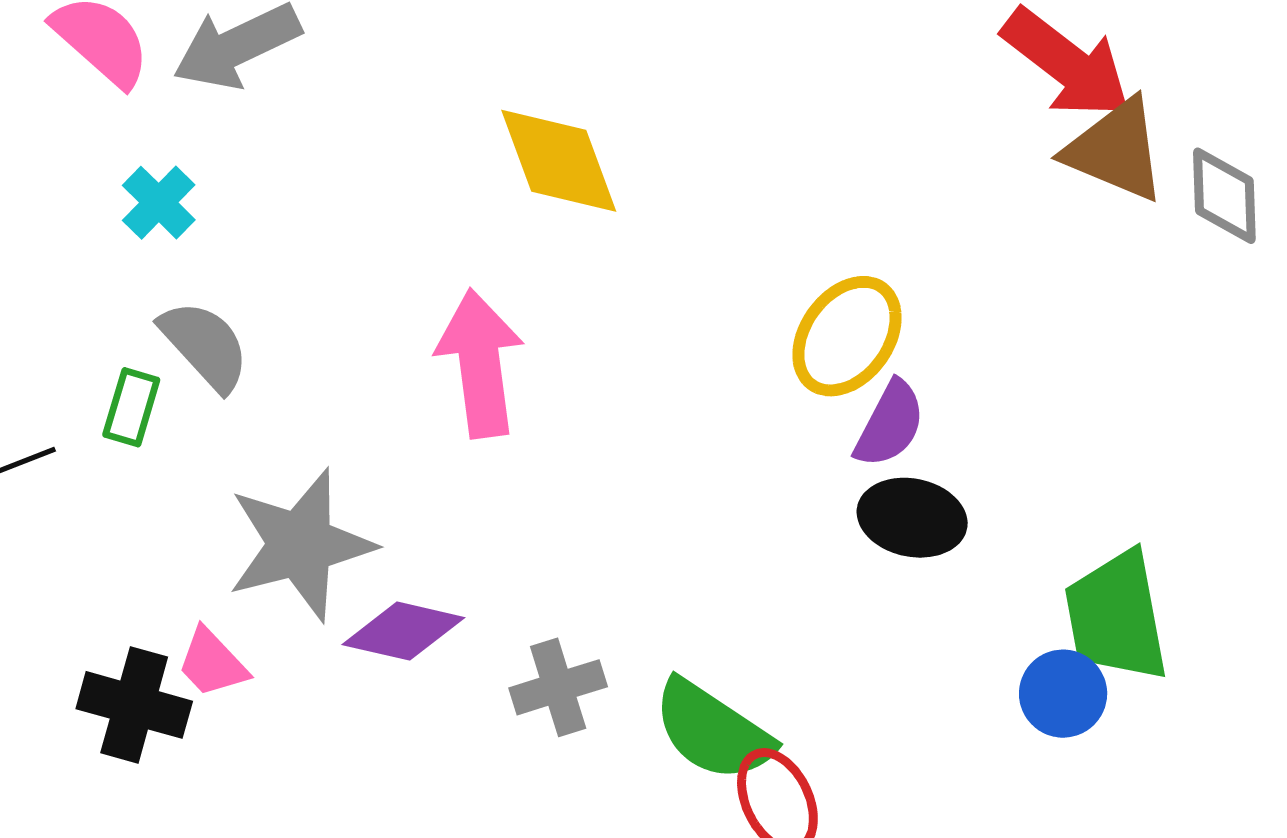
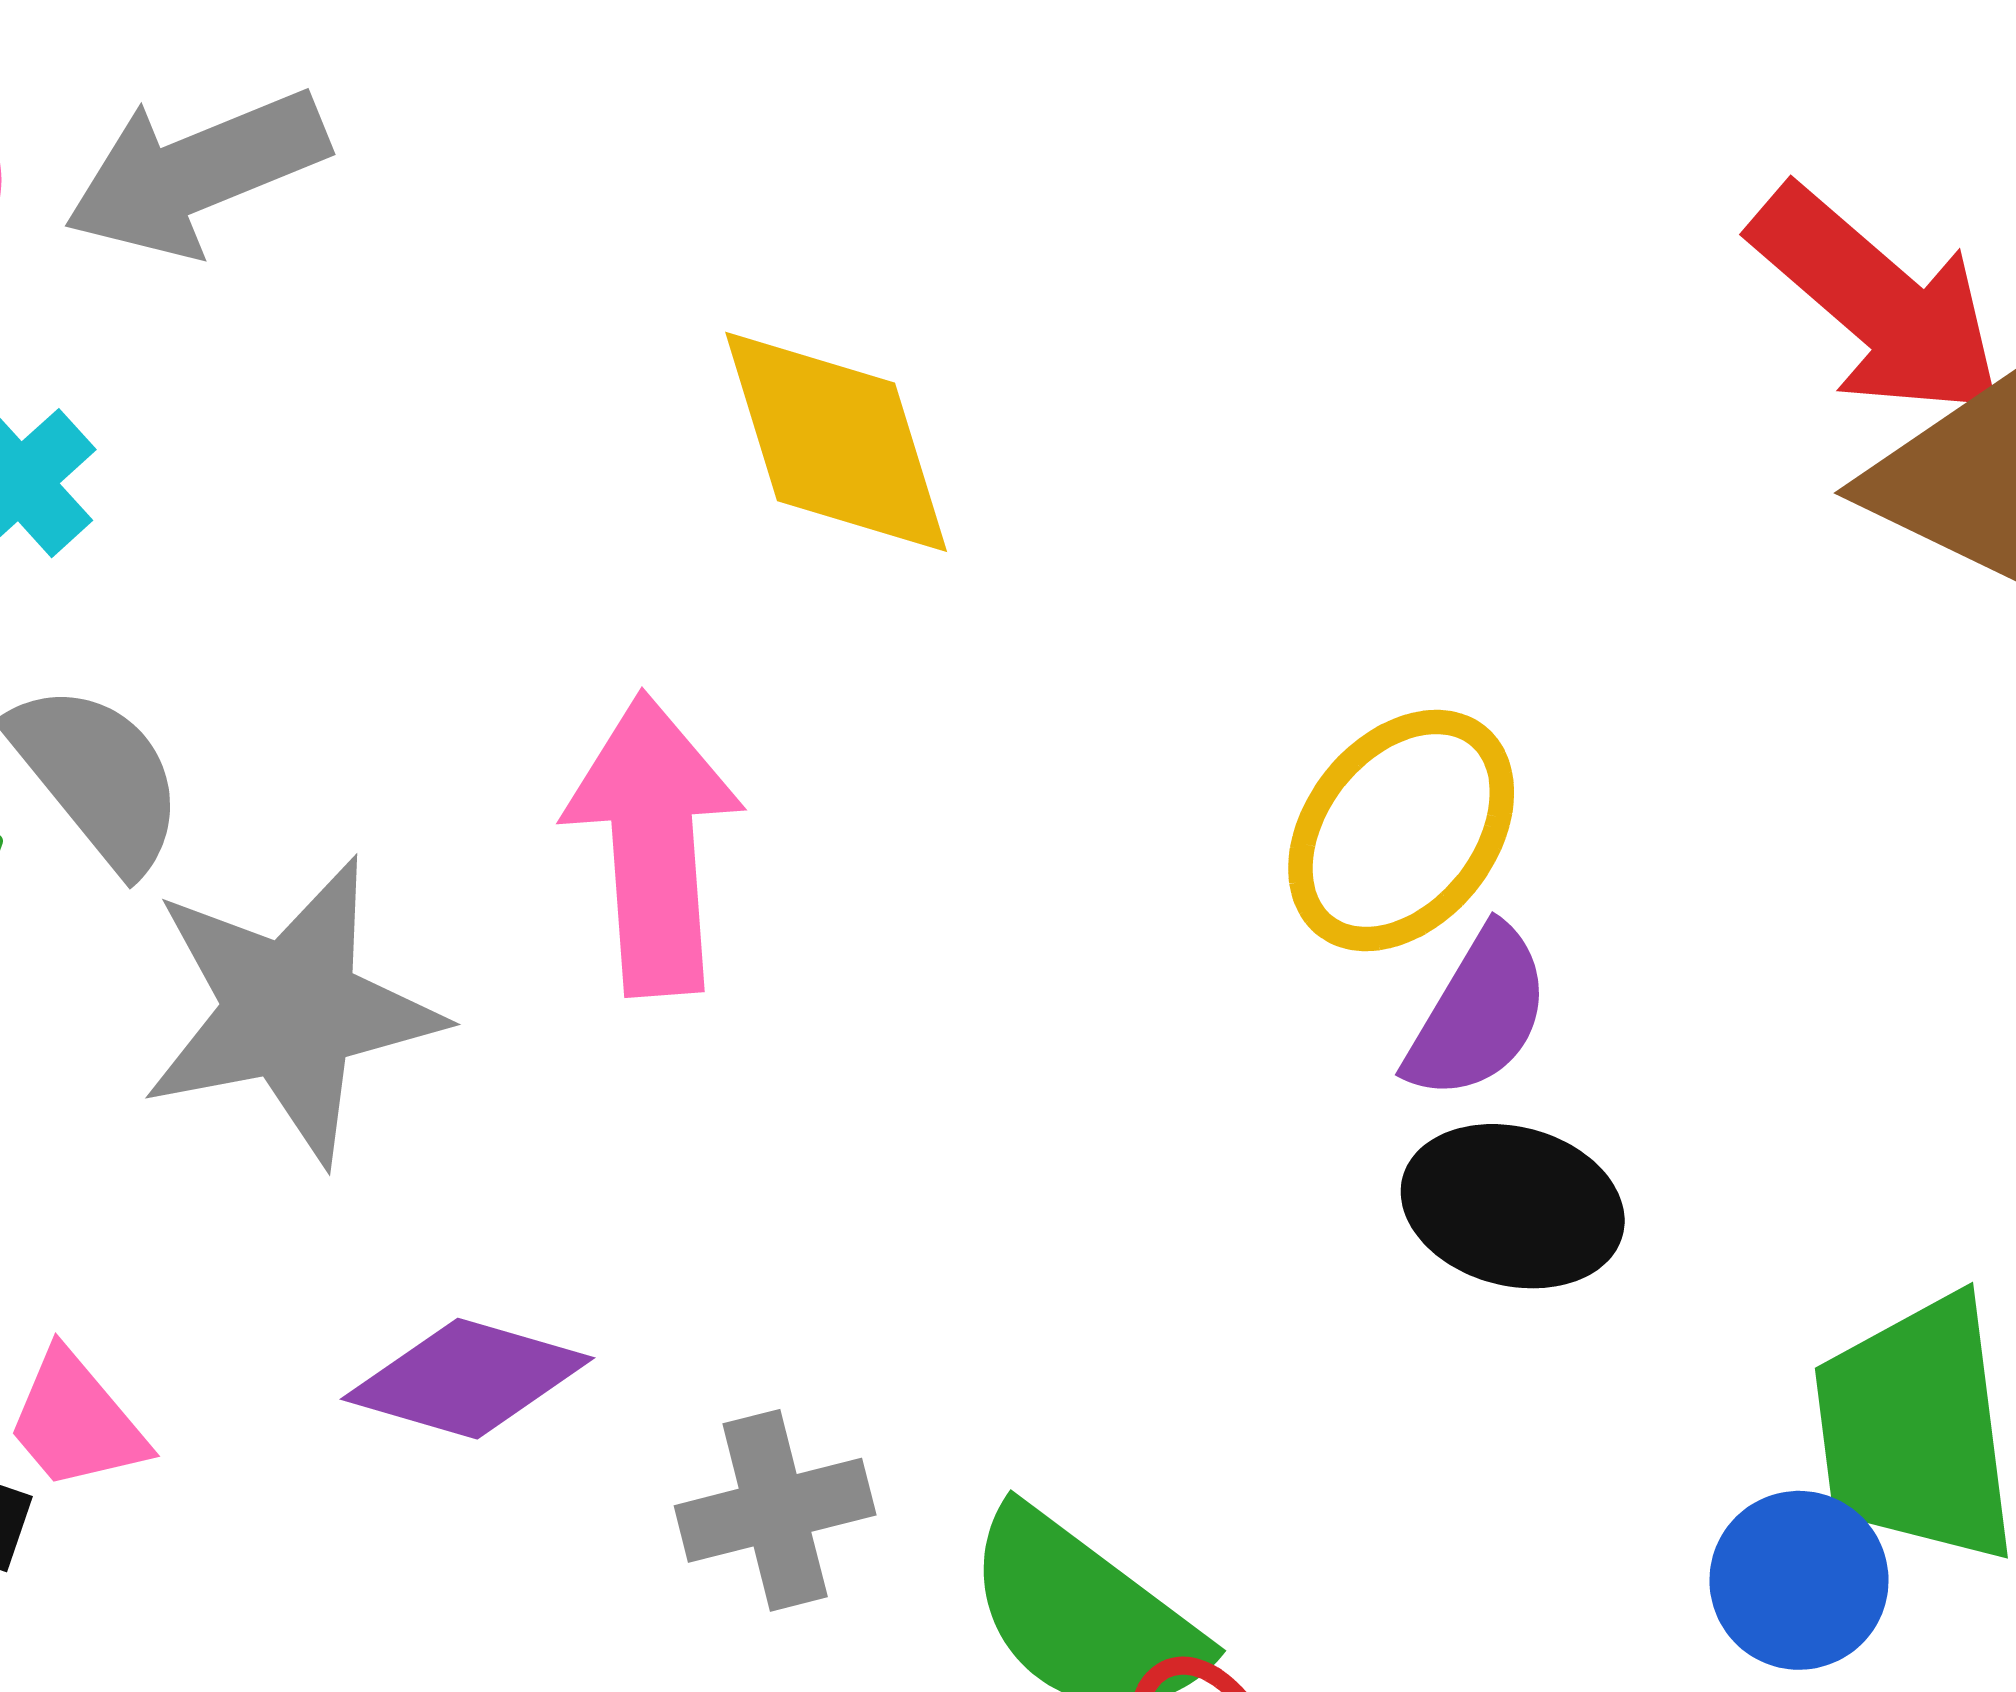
gray star: (300, 545) -> (291, 1010), moved

